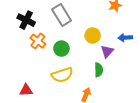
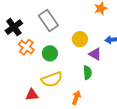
black cross: (26, 20) -> (14, 27), turned 30
purple triangle: (107, 51) -> (95, 54), turned -40
red triangle: (26, 90) -> (32, 95), moved

